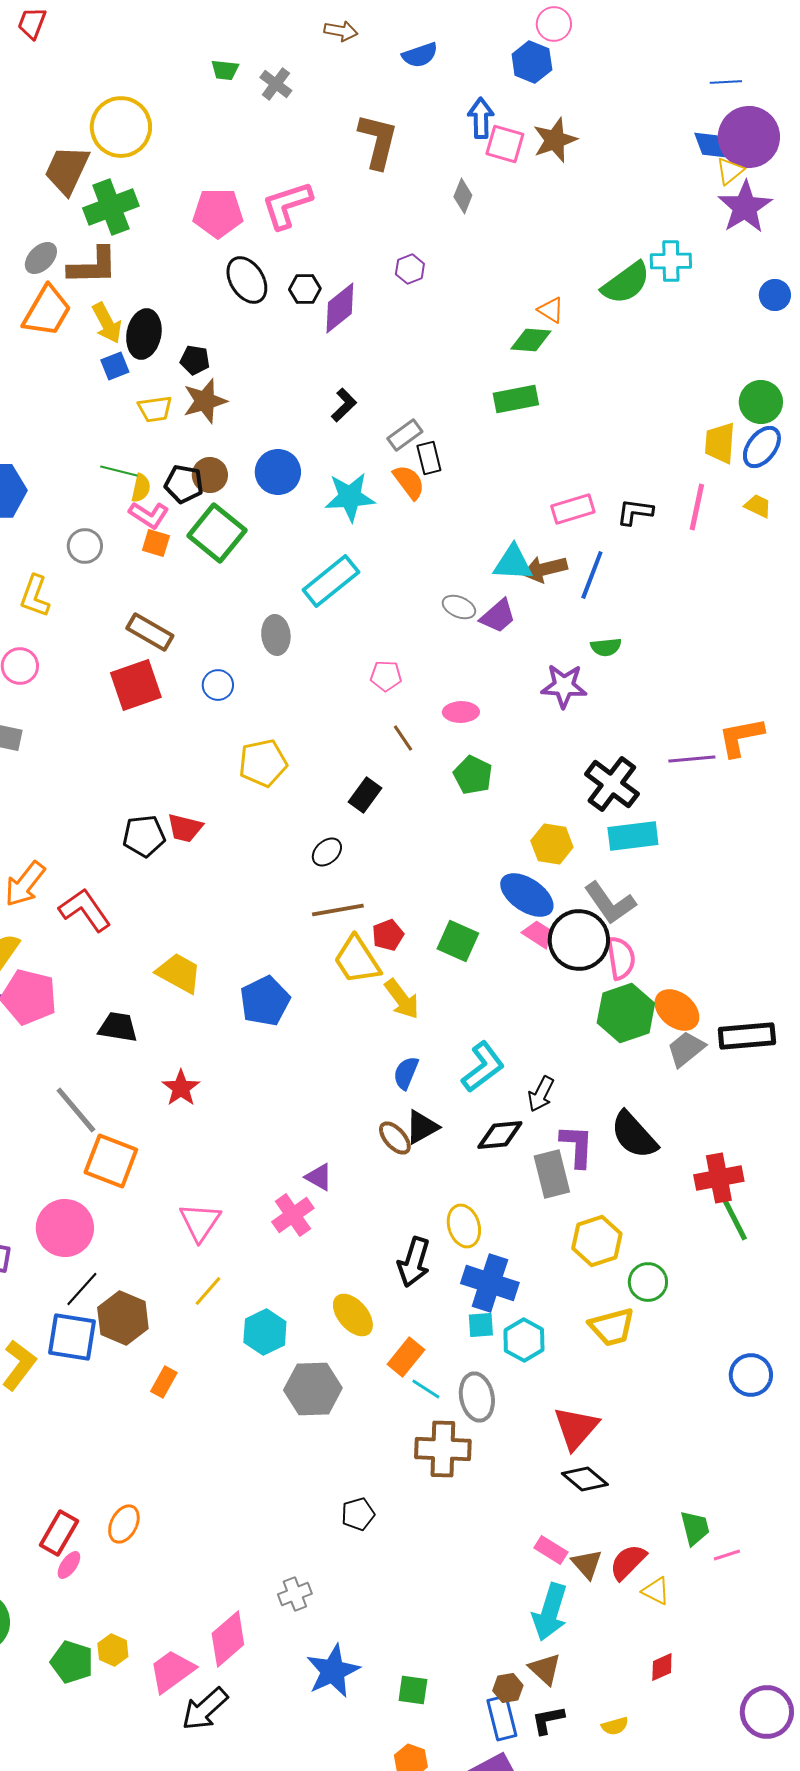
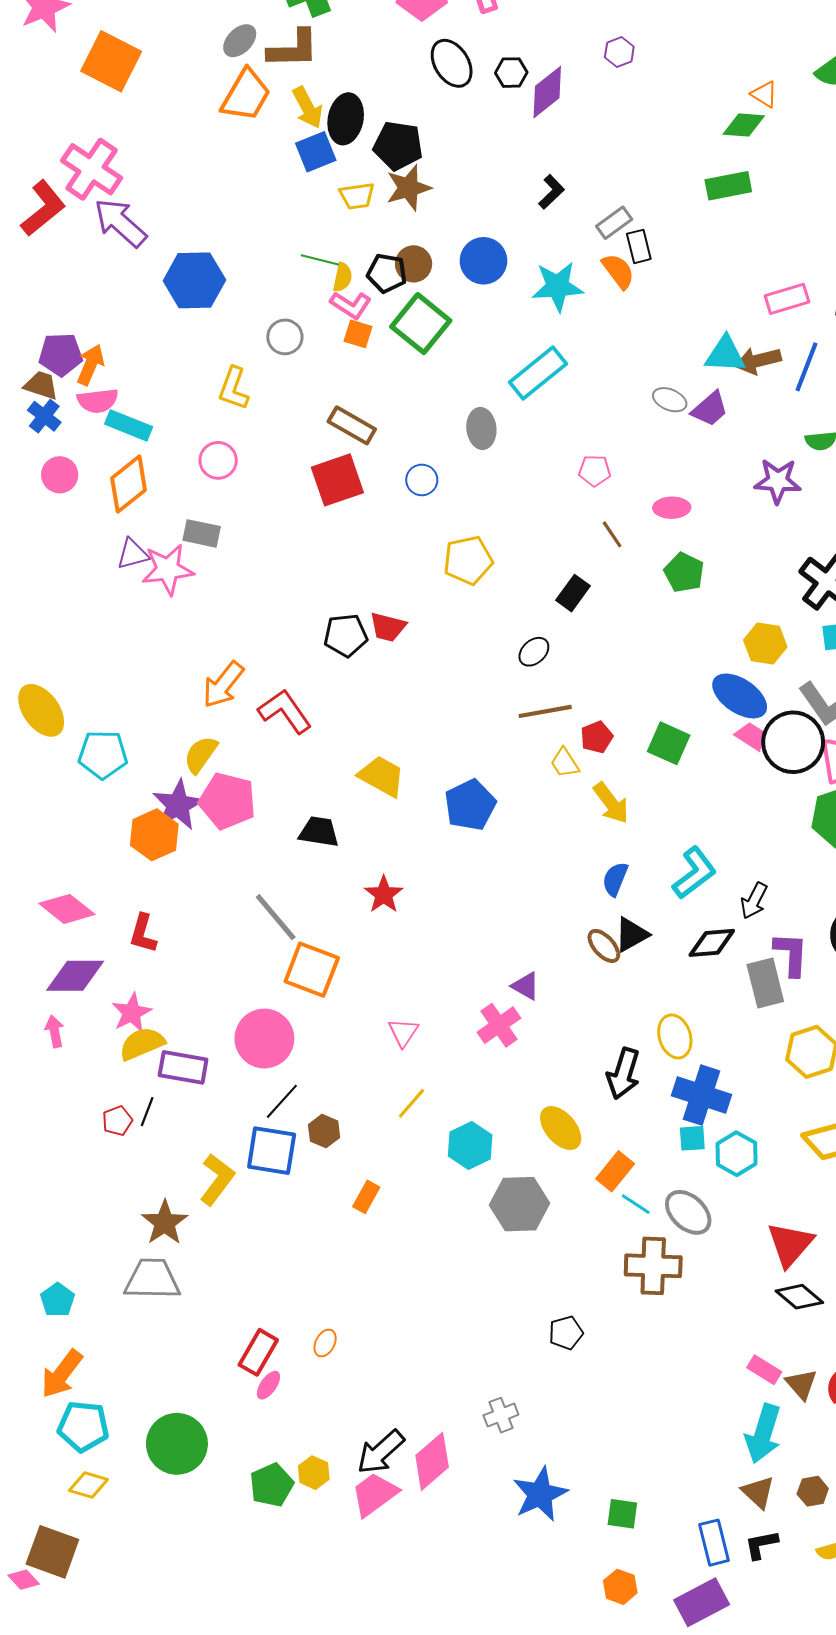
black pentagon: (195, 360) -> (398, 146), size x1.6
blue square: (115, 366) -> (316, 152), size x1.4
yellow trapezoid: (357, 960) -> (565, 763), size x0.6
pink triangle: (200, 1222) -> (403, 1032), size x0.7
brown hexagon: (123, 1318) -> (324, 1131), size x0.6
gray ellipse: (477, 1397) -> (688, 1212), turned -36
orange ellipse: (124, 1524) -> (325, 1343), size x0.7
green pentagon: (72, 1662) -> (272, 1485), turned 30
brown hexagon: (508, 1688) -> (813, 1491), moved
black arrow: (205, 1709) -> (381, 1452), moved

